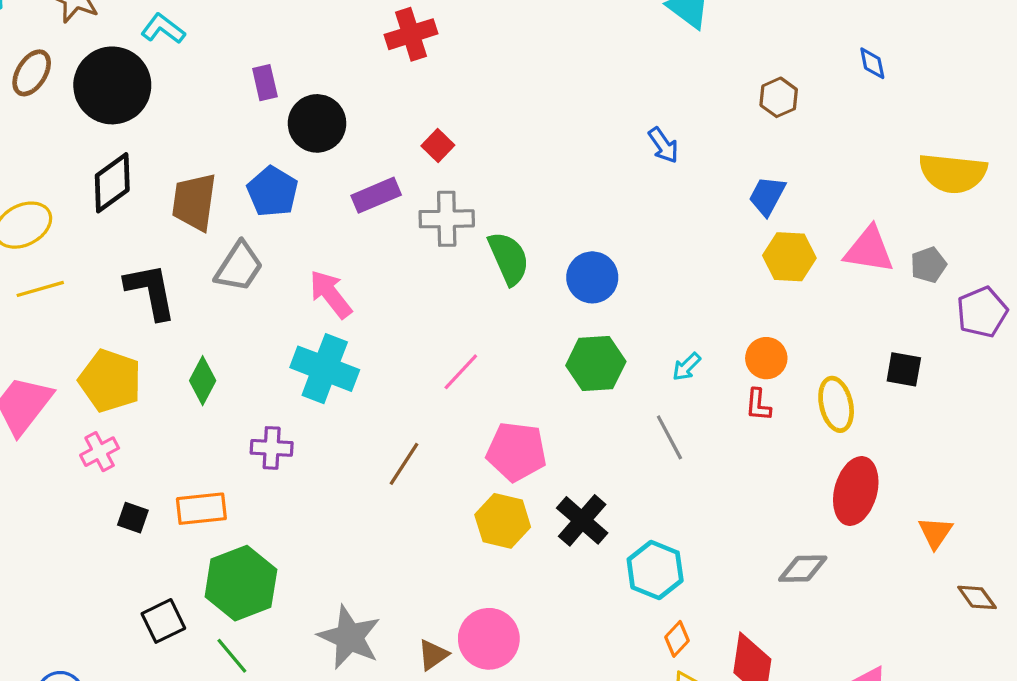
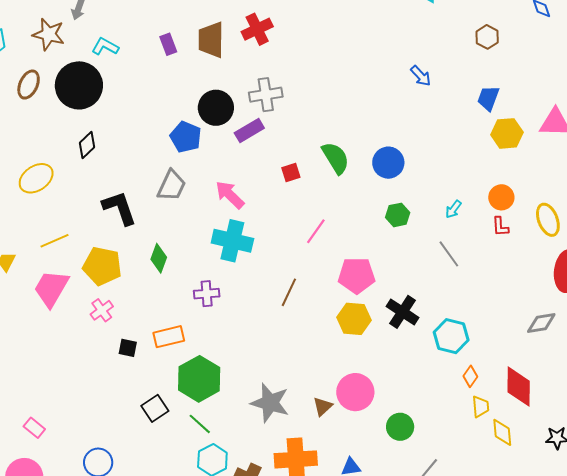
purple rectangle: (265, 83) -> (168, 44), moved
black circle: (317, 123) -> (216, 108), moved
red square: (438, 145) -> (291, 172), moved, turned 36
black diamond: (112, 183) -> (87, 145), size x0.7
brown trapezoid: (194, 202) -> (211, 40), moved
gray cross: (447, 219) -> (266, 95), moved
yellow line: (40, 289) -> (55, 241), moved
green hexagon: (596, 364) -> (398, 215), size x0.7

